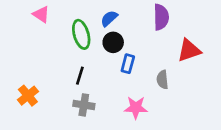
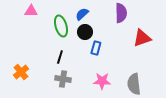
pink triangle: (41, 14) -> (31, 11), turned -32
gray semicircle: (162, 80) -> (134, 84), moved, size x1.5

